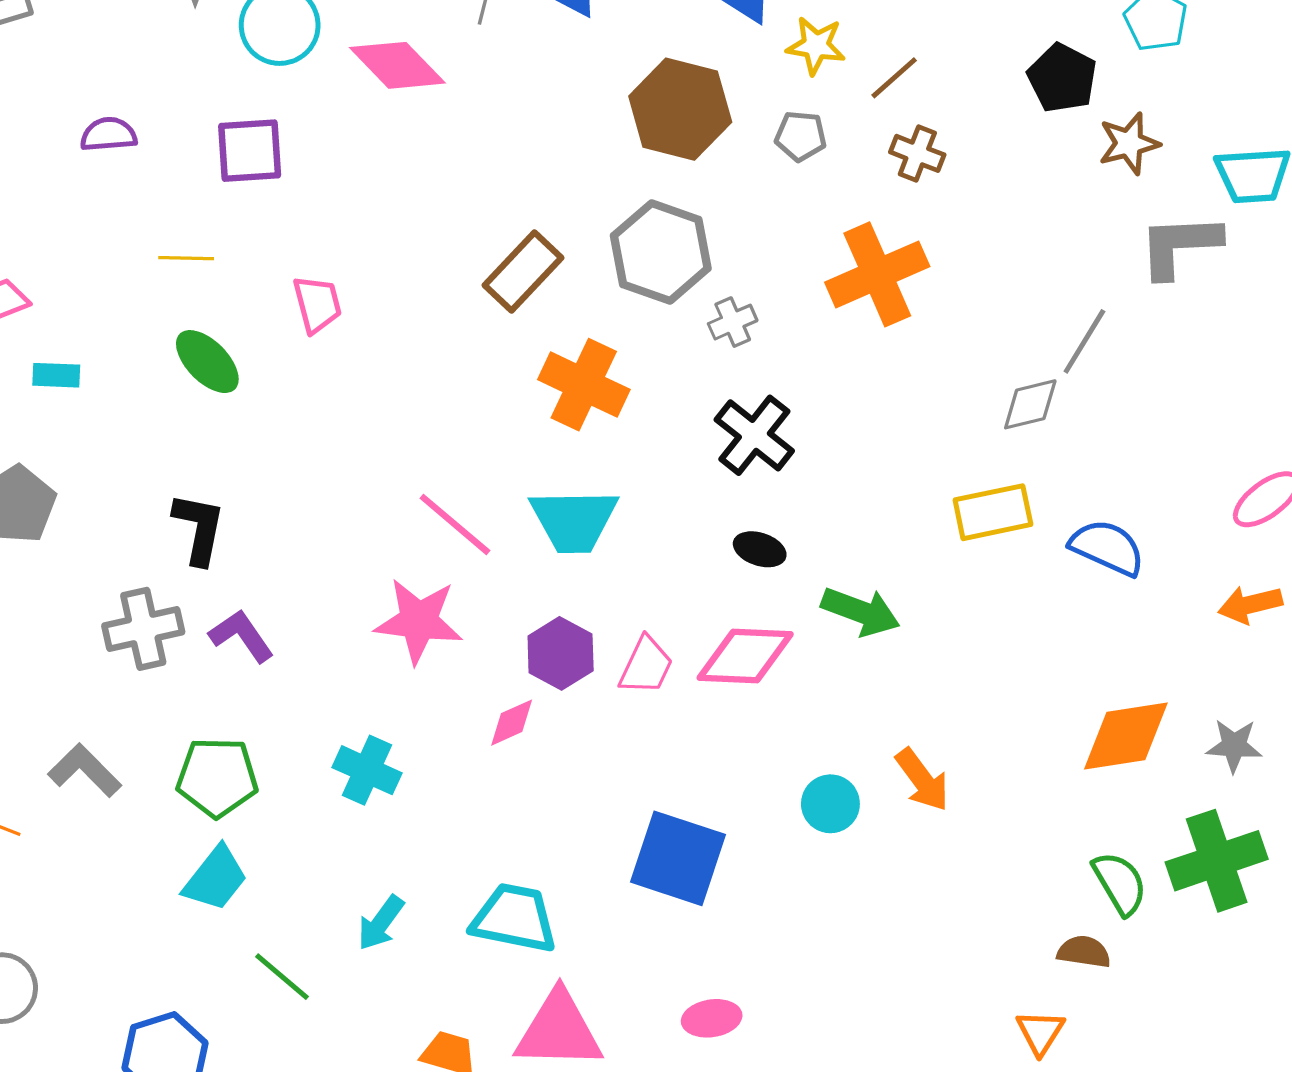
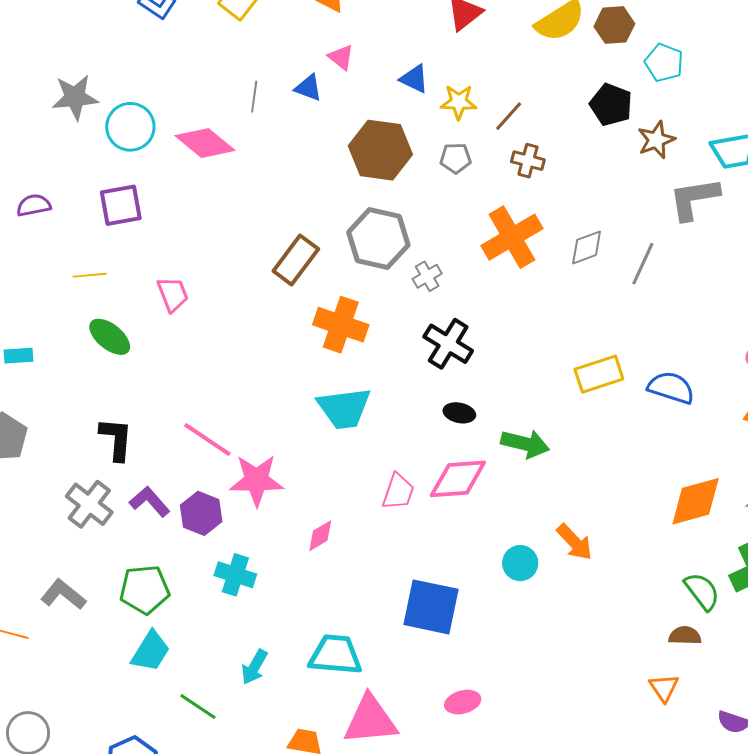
gray diamond: (1030, 404) -> (587, 247), moved
pink line: (455, 524) -> (207, 439), moved
gray cross: (143, 629) -> (89, 504), turned -33
purple hexagon: (561, 653) -> (201, 513), moved

